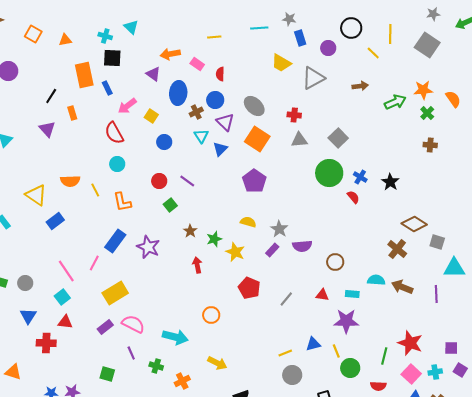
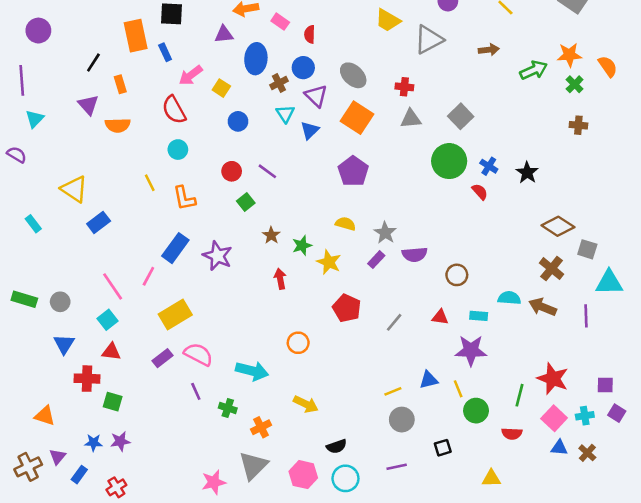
purple triangle: (153, 74) -> (224, 34), turned -42
orange semicircle: (70, 181) -> (118, 125), moved
brown cross: (397, 249) -> (552, 269), moved
green square: (107, 374) -> (113, 402), moved

